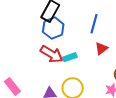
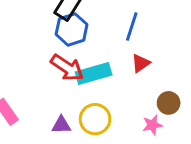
cyan rectangle: (70, 57) -> (94, 74), size x1.6

